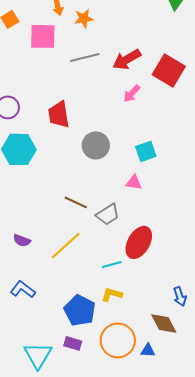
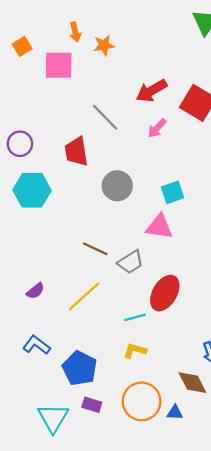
gray line: (85, 57) -> (105, 117), moved, turned 60
pink triangle: (134, 182) -> (159, 227), size x1.5
purple semicircle: (22, 240) -> (35, 291), turned -60
blue pentagon: (80, 310) -> (80, 368), moved

